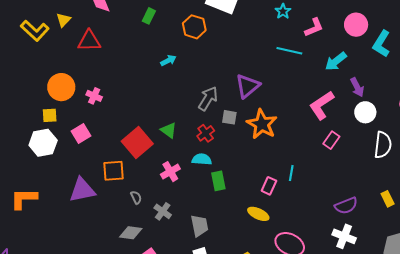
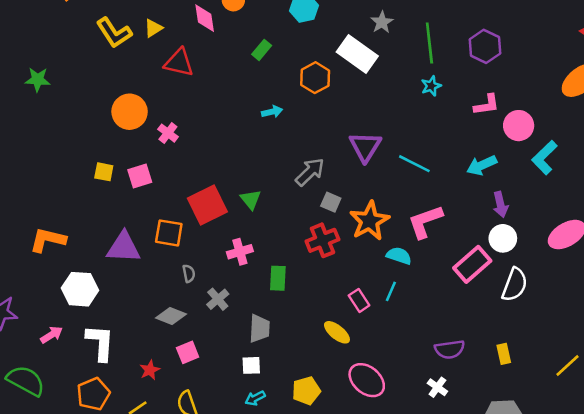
pink L-shape: (314, 27) -> (487, 105), moved
cyan line: (289, 51) -> (414, 164), moved
purple triangle: (248, 86) -> (365, 147), moved, turned -32
pink L-shape: (322, 105) -> (425, 222), moved
yellow square: (50, 115) -> (104, 172), moved
red cross: (206, 133) -> (322, 240), moved, size x1.4
pink rectangle: (331, 140) -> (472, 264), moved, size x1.6
white hexagon: (43, 143) -> (80, 289), moved
cyan semicircle: (202, 159) -> (399, 256), moved
green rectangle: (218, 181) -> (278, 278), moved
pink rectangle: (269, 186) -> (359, 300), turned -72
white cross: (344, 236) -> (437, 387), size x0.7

